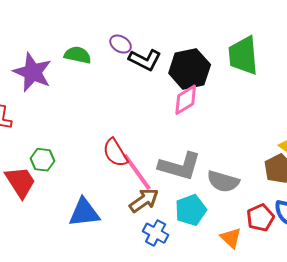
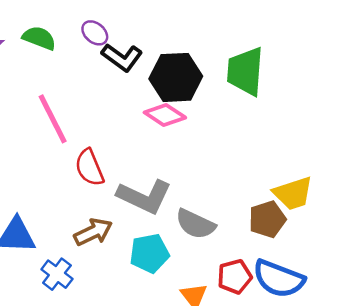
pink diamond: (186, 100) -> (165, 115), turned 56
red semicircle: (115, 153) -> (89, 168), moved
pink line: (137, 172) -> (53, 119), moved
blue cross: (156, 233) -> (57, 274), moved

